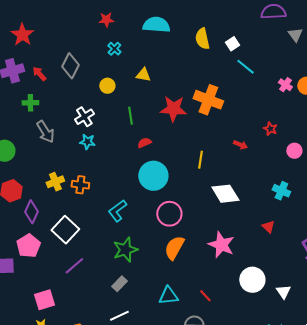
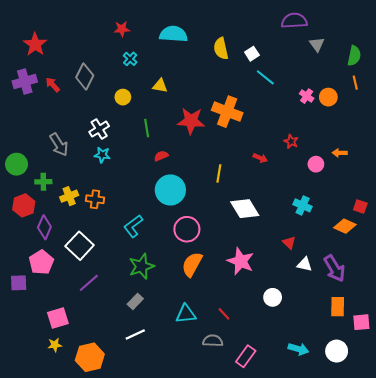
green cross: (30, 103) -> (43, 182), moved
white circle: (252, 280) -> (273, 297), size x0.7
white triangle: (283, 292) -> (305, 264), moved, turned -42

